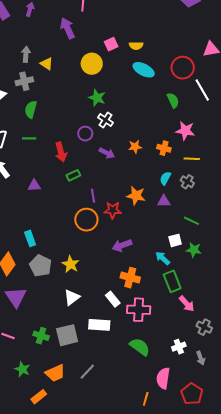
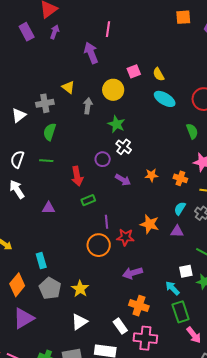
yellow semicircle: (136, 46) -> (159, 74), turned 56
gray arrow: (26, 54) -> (88, 106), moved
purple triangle: (16, 297) -> (24, 318), turned 30

